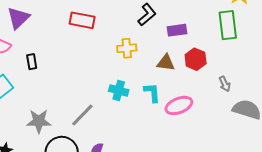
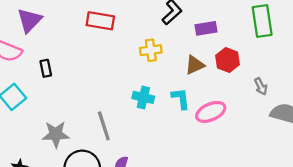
brown triangle: (166, 63) -> (195, 65), turned -30
gray line: (82, 115) -> (104, 126), turned -60

